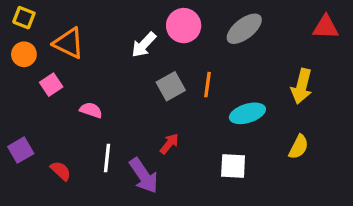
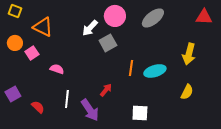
orange circle: (24, 54) -> (15, 43), moved
orange line: (208, 85) -> (131, 68), moved
gray square: (171, 86) -> (108, 43), moved
white square: (233, 166) -> (140, 113), moved

